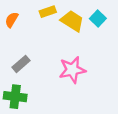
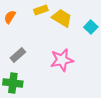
cyan square: (98, 19) -> (91, 27), moved

